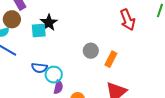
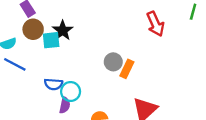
brown circle: (12, 19) -> (33, 29), moved
orange rectangle: (111, 59) -> (127, 69), moved
purple semicircle: (58, 87) -> (65, 105), moved

